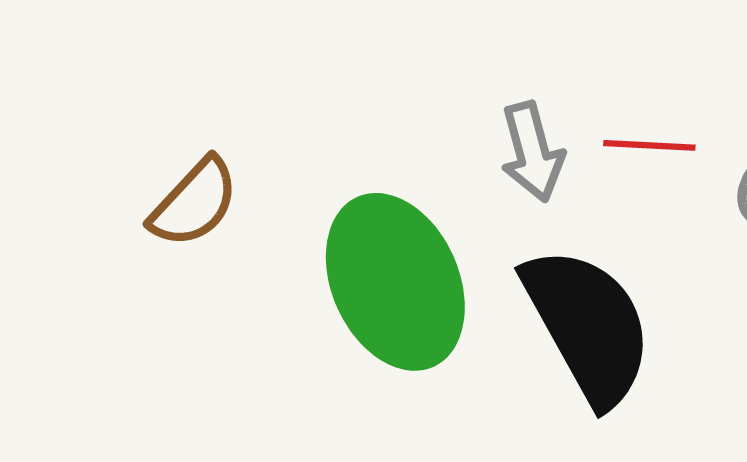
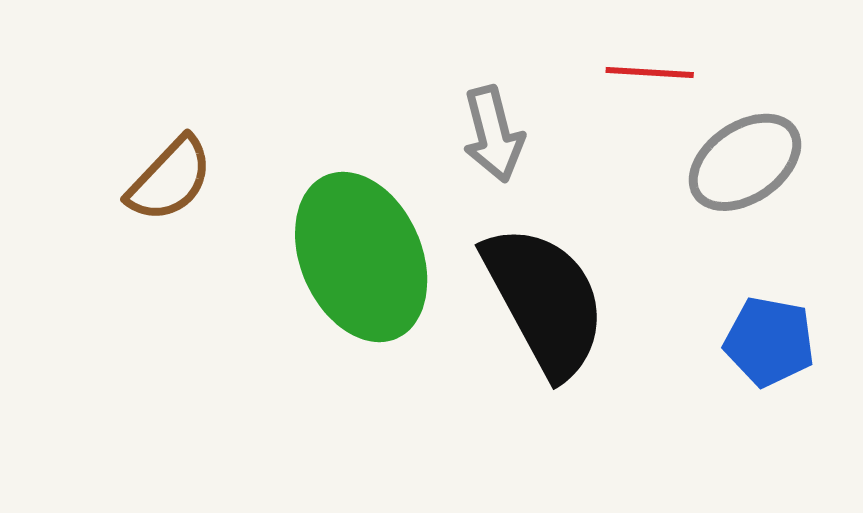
red line: (649, 145) -> (650, 72), moved

